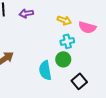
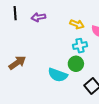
cyan semicircle: (45, 70) -> (58, 75), turned -60

